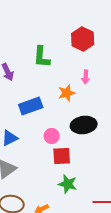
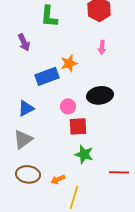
green L-shape: (42, 57) -> (49, 16), moved
orange star: (67, 93) -> (69, 63), moved

